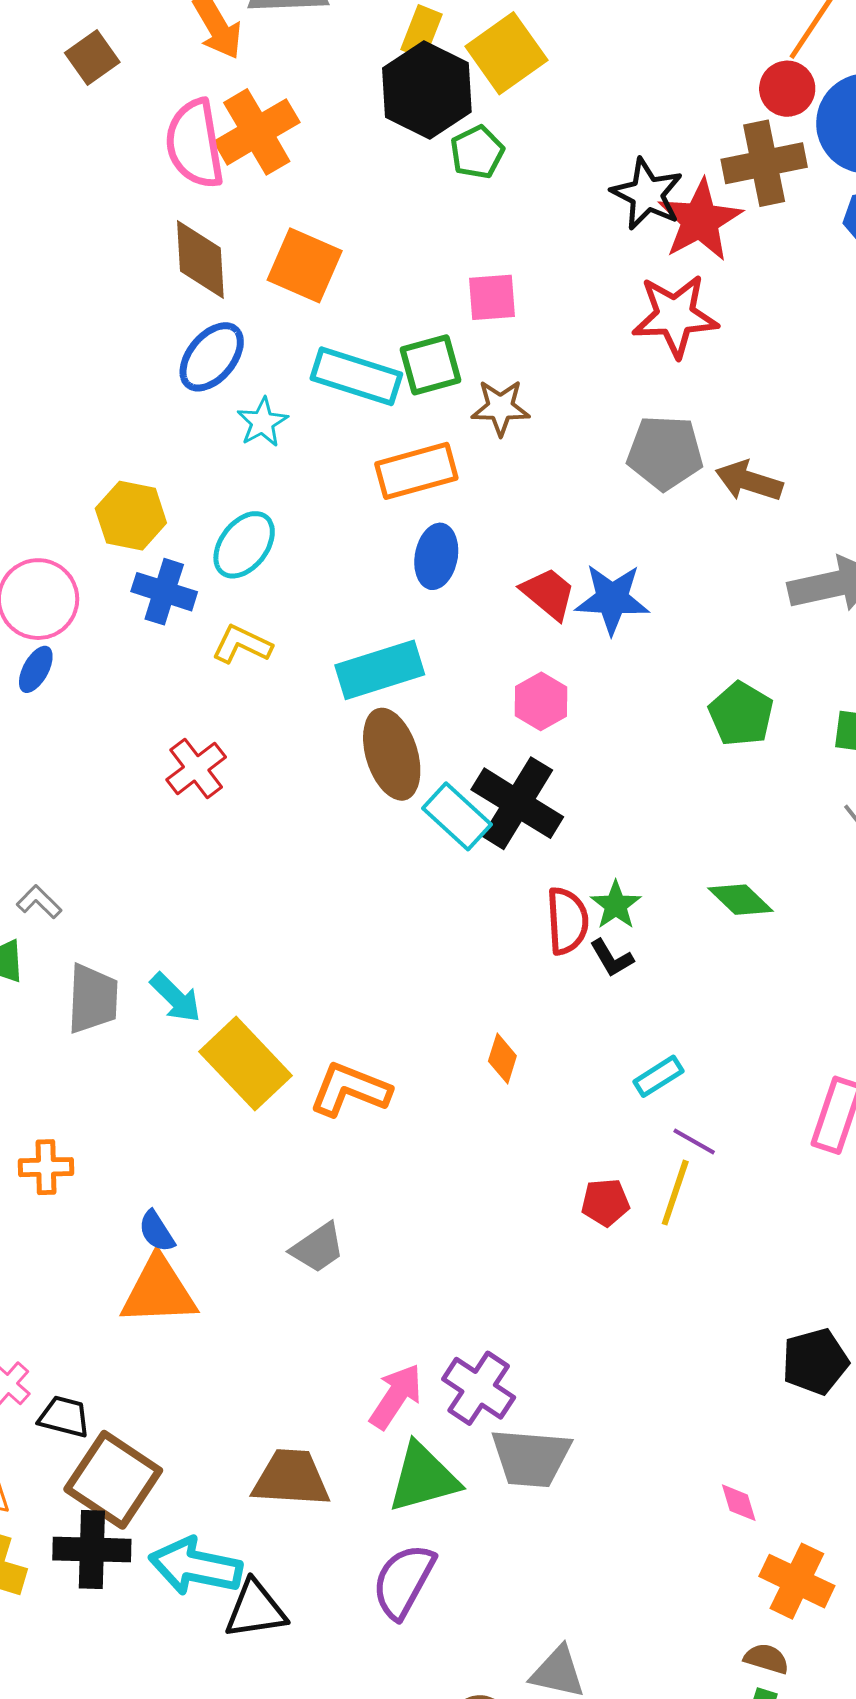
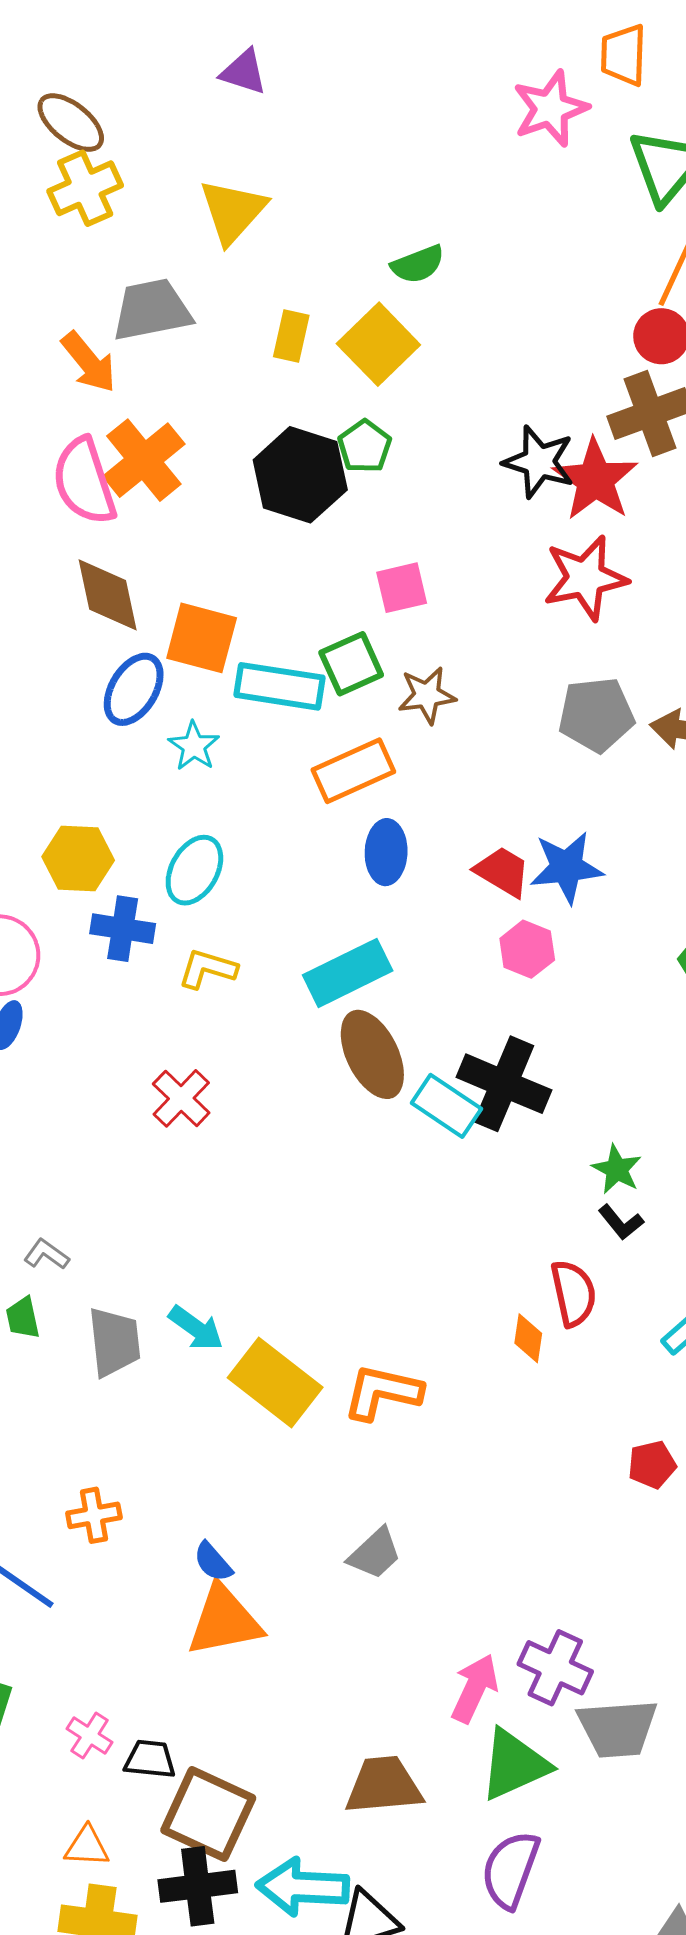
black hexagon: (427, 90) -> (300, 475), moved
orange square: (305, 265) -> (202, 638), moved
pink hexagon: (541, 701) -> (527, 949), moved
red semicircle: (567, 921) -> (573, 1293), moved

